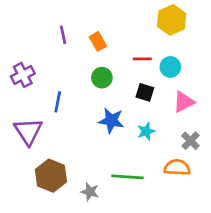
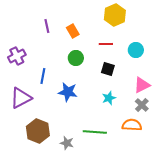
yellow hexagon: (172, 20) -> (115, 15), moved
cyan circle: (170, 67) -> (136, 50), moved
pink triangle: (184, 102) -> (142, 85), moved
blue star: (111, 121) -> (68, 92), moved
purple triangle: (28, 131) -> (21, 98), turned 35

